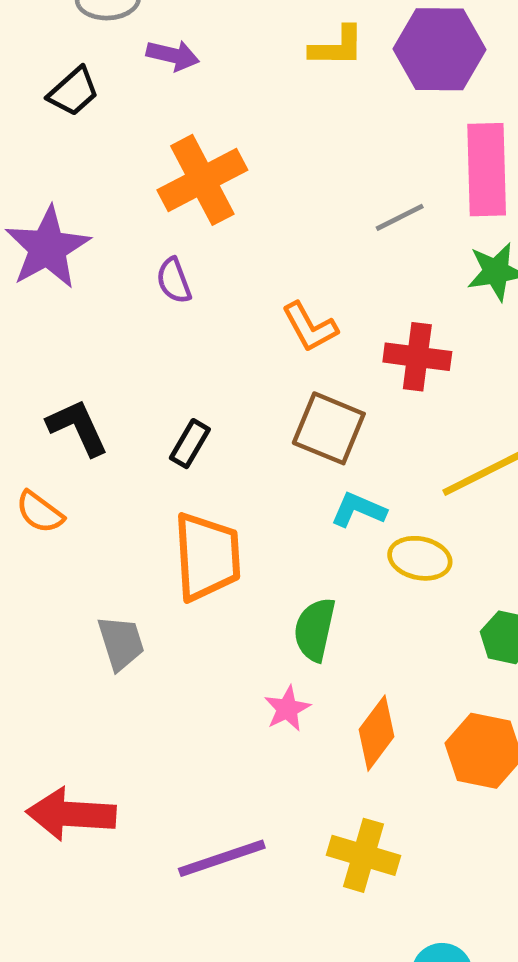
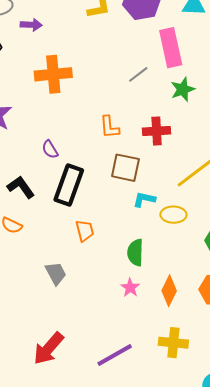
orange cross: (202, 180) -> (53, 74), turned 33
purple semicircle: (174, 281) -> (50, 149), moved
orange L-shape: (310, 327) -> (109, 127), turned 35
black rectangle: (190, 444) -> (69, 185), size x2.0
orange trapezoid: (207, 557) -> (85, 231), size x0.6
red arrow: (71, 814) -> (48, 348), turned -42

